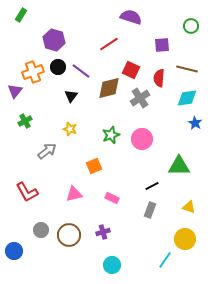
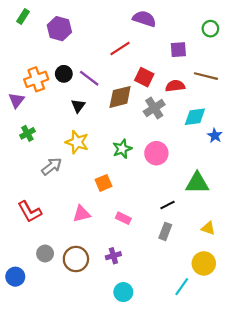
purple hexagon: (54, 40) -> (59, 29), moved
red semicircle: (159, 78) -> (175, 86), turned 78
cyan diamond: (187, 98) -> (195, 117), moved
yellow star: (70, 129) -> (77, 142), size x1.5

